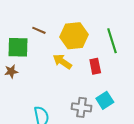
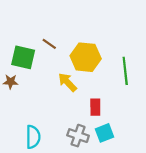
red rectangle: (95, 66) -> (95, 107), moved

